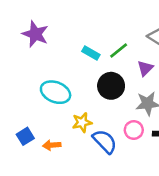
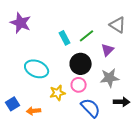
cyan rectangle: (91, 53) -> (65, 38), turned 32
pink circle: (134, 130) -> (79, 85), moved
blue semicircle: (105, 141) -> (91, 108), moved

